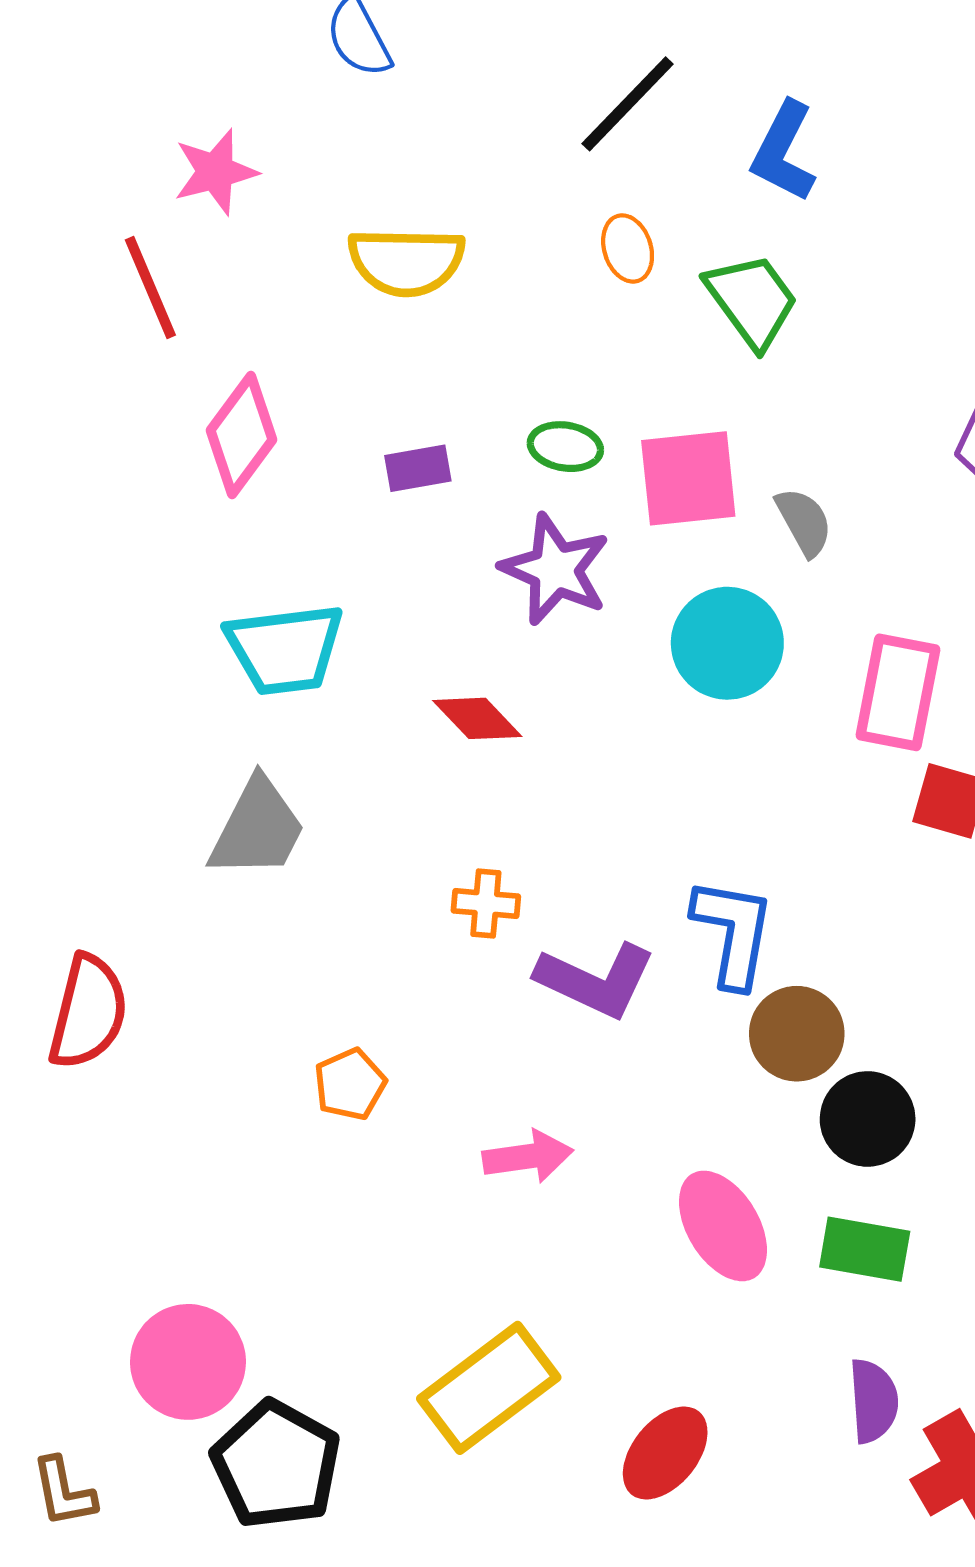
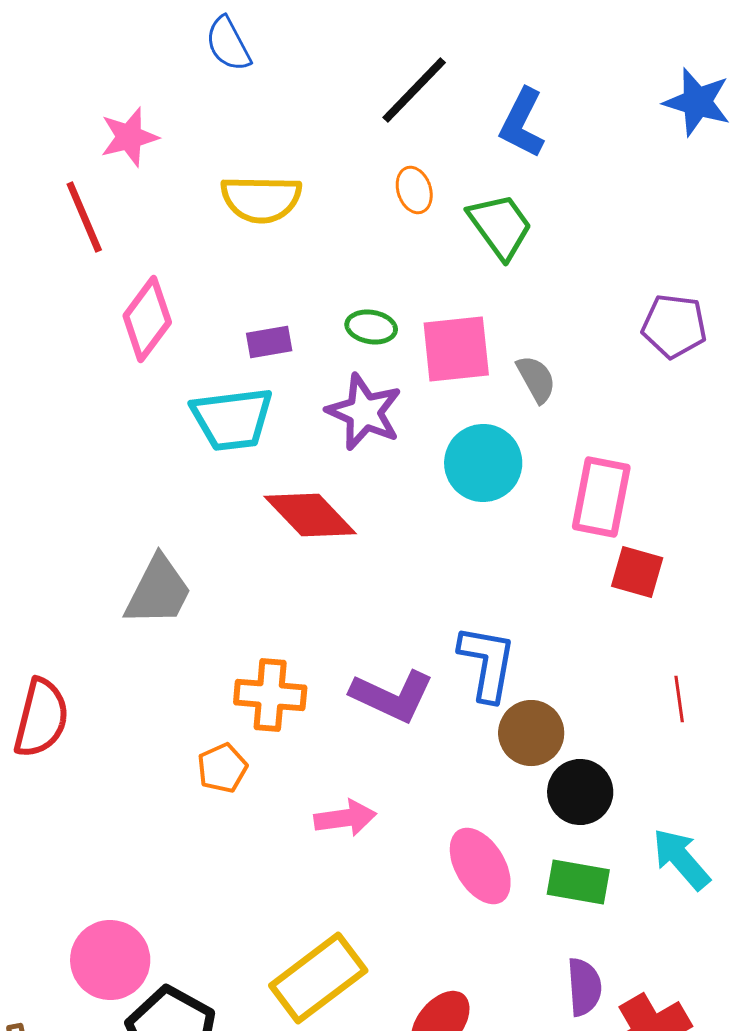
cyan trapezoid: (285, 649) -> (232, 419), moved
red diamond: (477, 718) -> (310, 515), size x1.5
orange cross: (486, 904) -> (270, 695), moved, size x1.5

